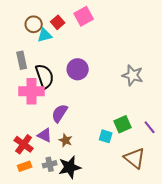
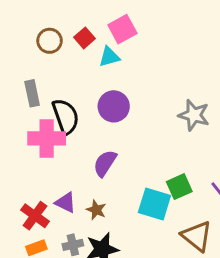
cyan triangle: (45, 35) -> (109, 57), moved
purple semicircle: (60, 113) -> (105, 163), moved
cyan square: (106, 136) -> (154, 204), size x1.6

